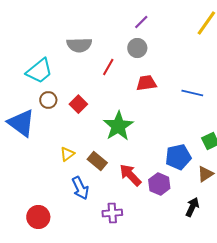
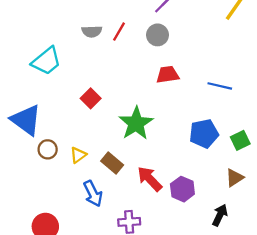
gray semicircle: (79, 45) -> (92, 32), size x0.7
red line: (108, 67) -> (119, 32), moved
brown circle: (48, 100) -> (48, 149), moved
blue pentagon: (178, 157) -> (204, 134), moved

